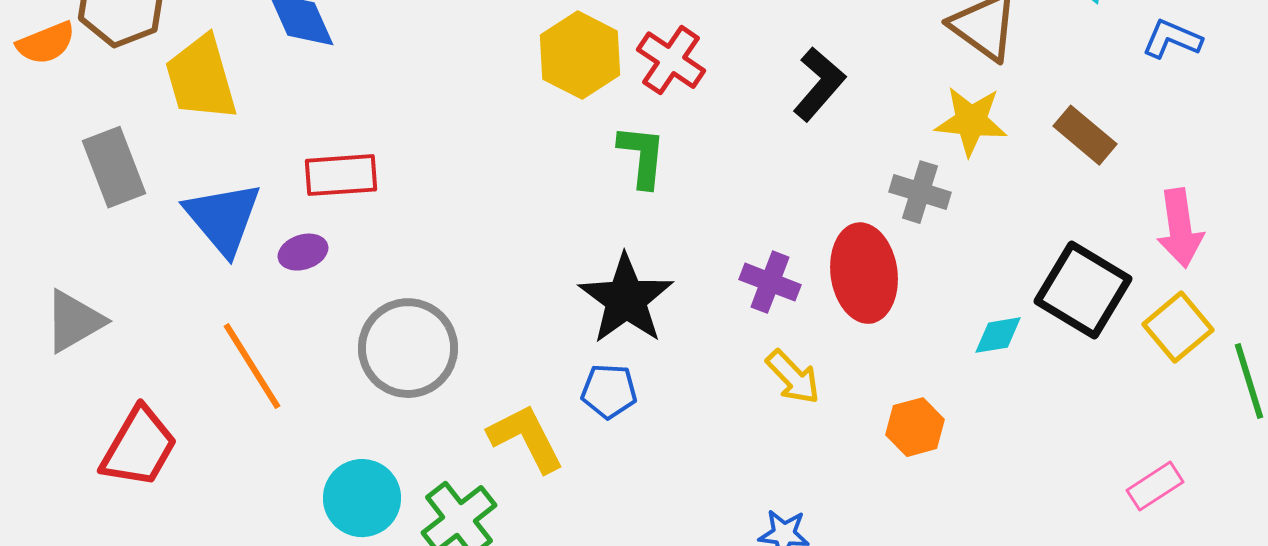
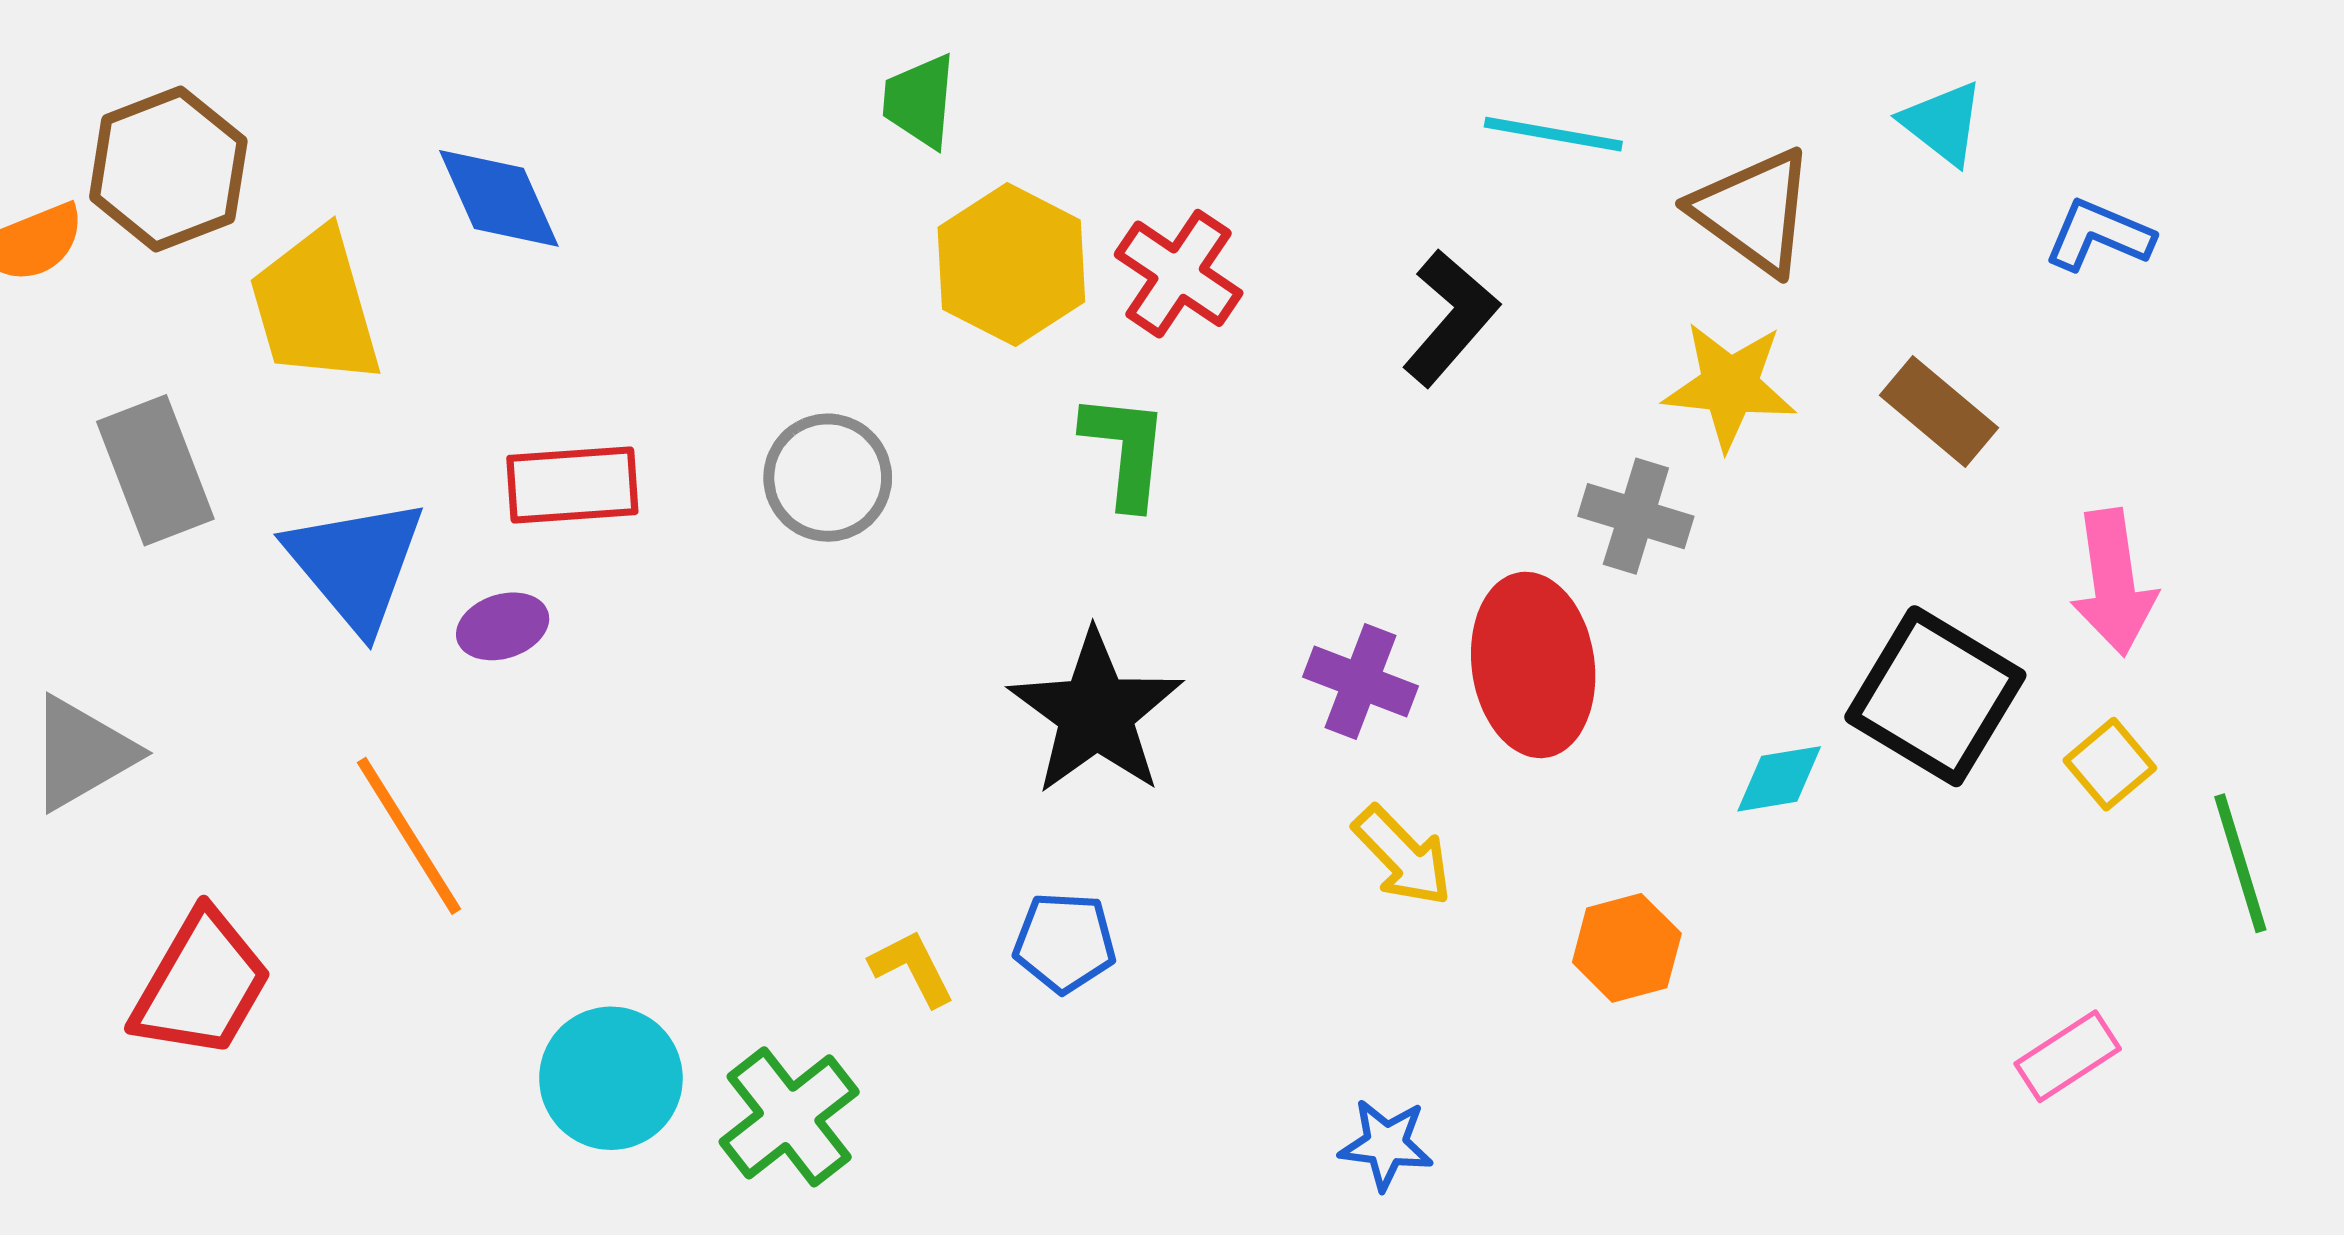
yellow square: (1178, 327) -> (2110, 764), size x0.7
gray circle: (408, 348) -> (828, 478), moved, size x0.7
blue pentagon: (609, 391) -> (1065, 942), moved
yellow L-shape: (526, 438) -> (912, 968), size x0.6

